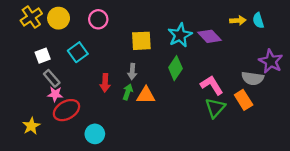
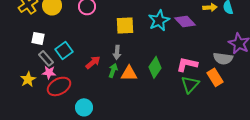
cyan square: (78, 52) -> (64, 50), moved
white square: (43, 56) -> (38, 38), turned 32
green diamond: (175, 68) -> (155, 67), moved
red arrow: (105, 83) -> (93, 62), turned -133
pink L-shape: (212, 85) -> (187, 64), turned -45
yellow star: (31, 126) -> (28, 79), moved

